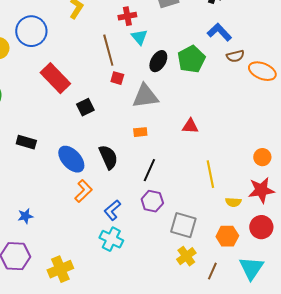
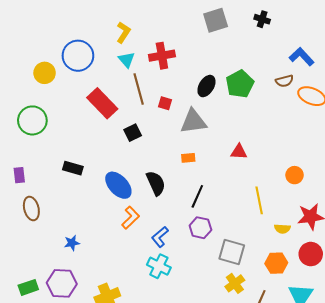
red cross: (127, 16) -> (162, 56), moved, size x1.4
blue L-shape: (219, 32) -> (302, 57), moved
cyan triangle: (139, 37) -> (127, 60), moved
brown line: (108, 50) -> (139, 89), moved
orange circle: (262, 157) -> (295, 175), moved

